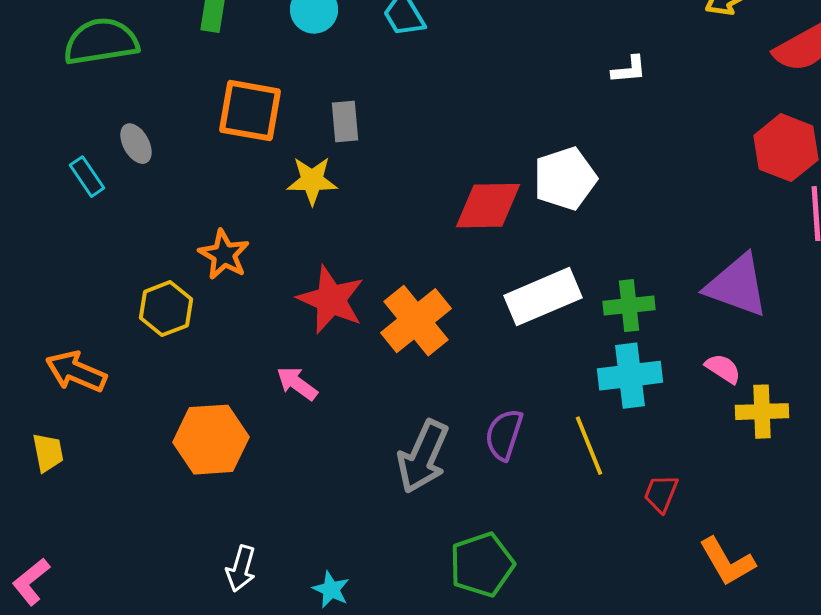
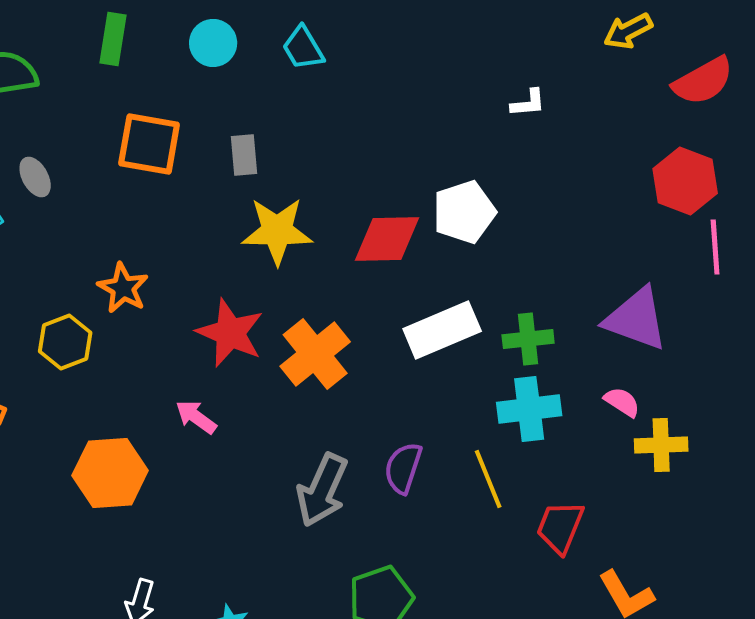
yellow star: (312, 181) -> (277, 231), moved, size x1.4
red trapezoid: (661, 494) -> (560, 527), size x1.4

